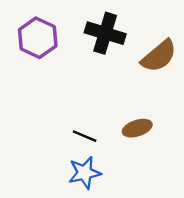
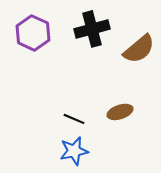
black cross: (105, 33) -> (92, 29), turned -32

